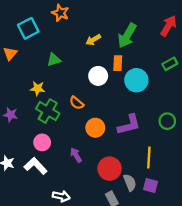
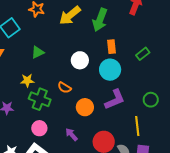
yellow arrow: (93, 40) -> (70, 15), moved, size x1.6
orange rectangle: (118, 63) -> (112, 47), moved
green rectangle: (170, 64) -> (143, 54), moved
cyan circle: (136, 80) -> (110, 70), moved
green circle: (167, 121) -> (151, 100), moved

